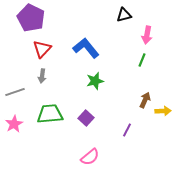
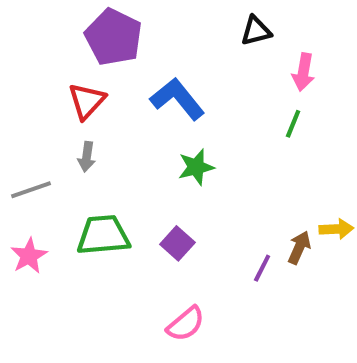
purple pentagon: (31, 18) -> (113, 37), moved
brown arrow: (145, 100) -> (299, 248), moved

